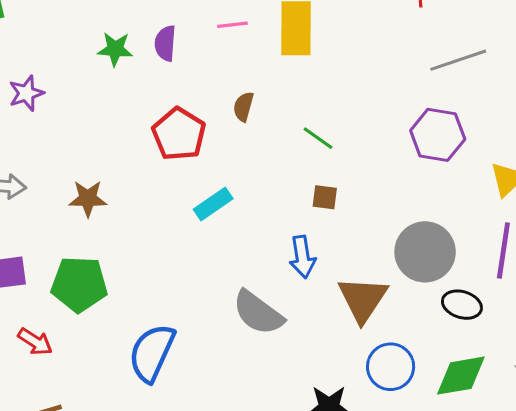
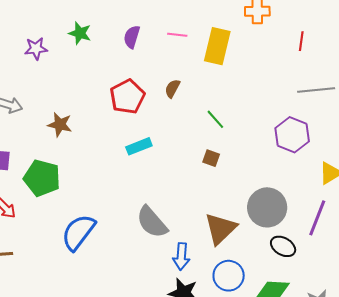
green star: (115, 49) -> (80, 33), moved
blue arrow: (302, 257) -> (181, 256), moved

